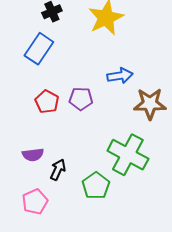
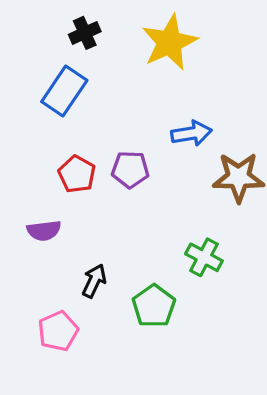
purple semicircle: (33, 155) -> (44, 231), moved
green cross: (128, 155) -> (204, 257), size x0.6

